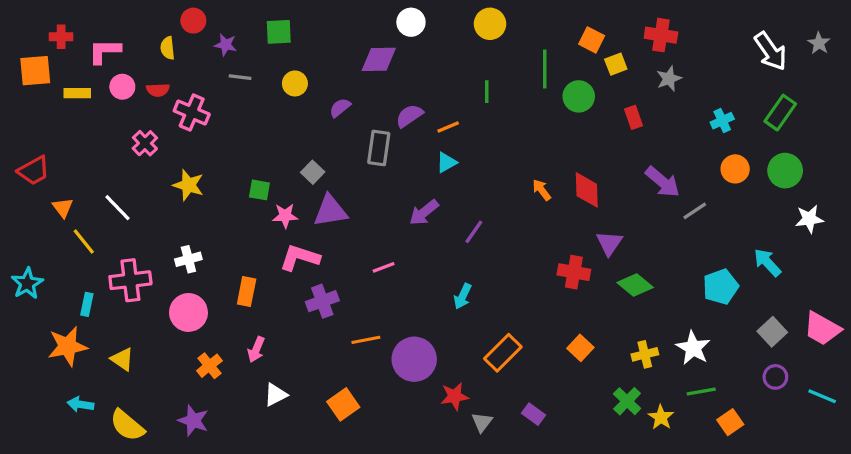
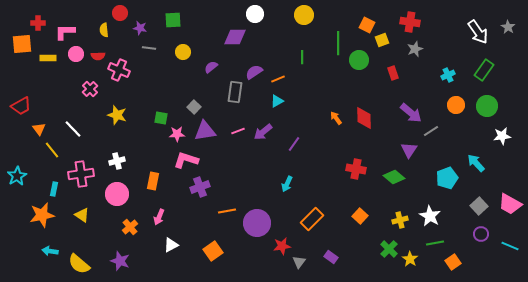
purple triangle: (609, 243) -> (409, 150), moved
pink line: (384, 267) -> (238, 131), moved
yellow triangle: (122, 359) -> (82, 215), moved

